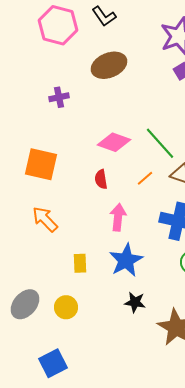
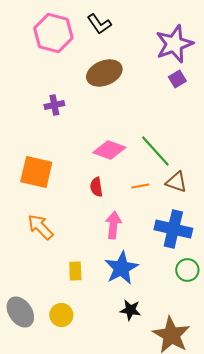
orange line: (145, 178) -> (140, 186), turned 30
gray ellipse: (25, 304) -> (20, 312), turned -76

